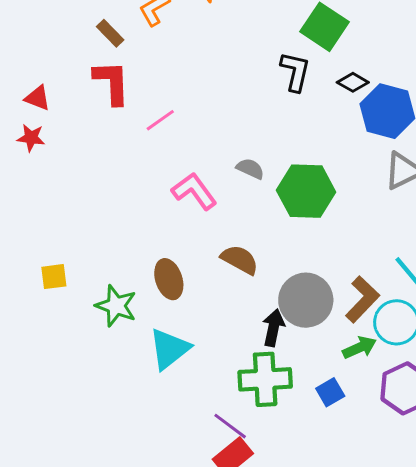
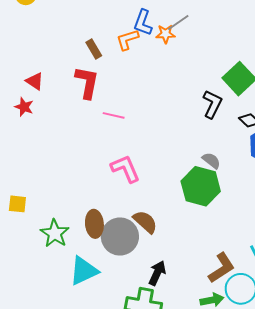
pink line: (160, 120) -> (114, 115), turned 35
gray semicircle: (250, 169) -> (211, 160), moved
gray circle: (306, 300) -> (120, 237), moved

